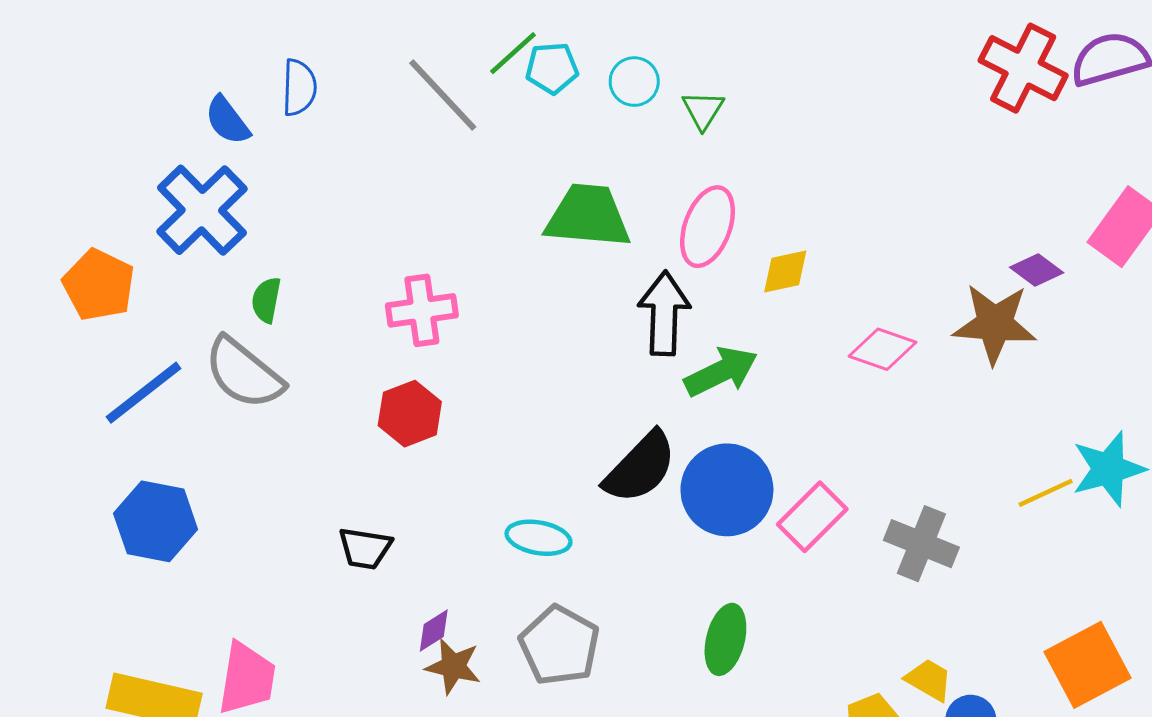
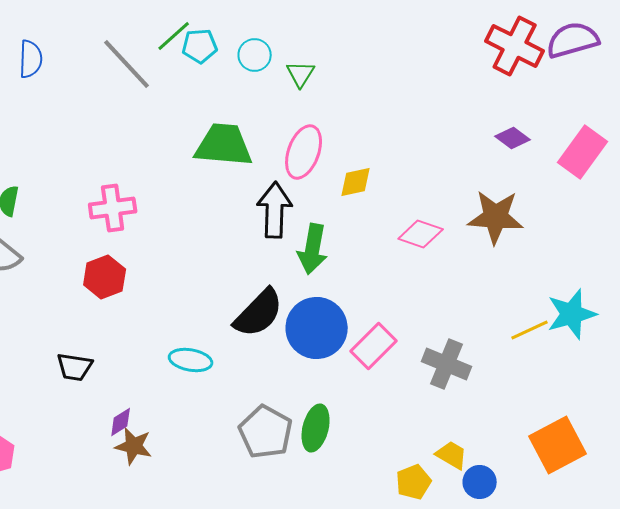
purple diamond: (1037, 270) -> (513, 138), moved
green arrow: (721, 372) -> (313, 249), turned 126
gray pentagon: (559, 645) -> (266, 432), moved

